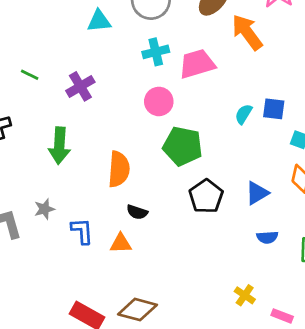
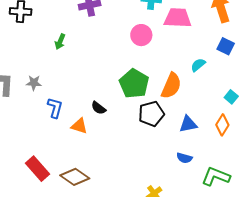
blue square: (274, 109) -> (226, 46), moved
green arrow: (59, 146) -> (60, 42), size x0.6
green pentagon: (183, 146) -> (134, 84), moved
orange semicircle: (119, 169) -> (171, 86), moved

